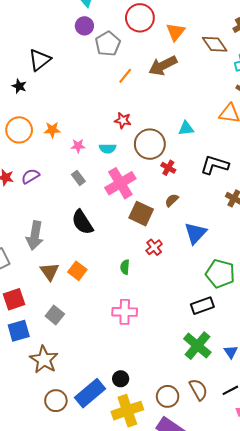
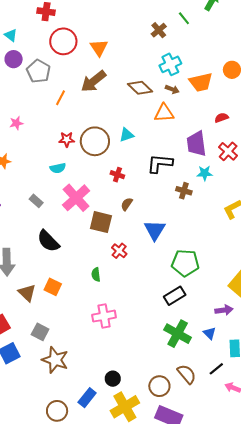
brown diamond: (215, 44) -> (140, 88), moved
brown circle: (150, 144) -> (95, 141), moved
pink star: (78, 146) -> (16, 123), moved
brown star: (44, 360) -> (55, 360), moved
blue rectangle: (90, 393) -> (87, 398), size x0.7

